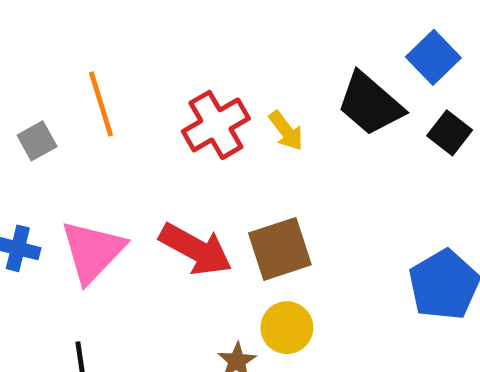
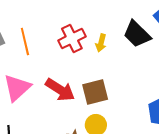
orange line: (101, 104) -> (25, 42), moved
yellow arrow: (286, 131) -> (101, 43), turned 48

